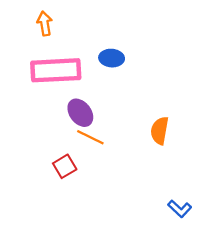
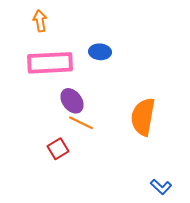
orange semicircle: (160, 131) -> (143, 117), size x1.5

